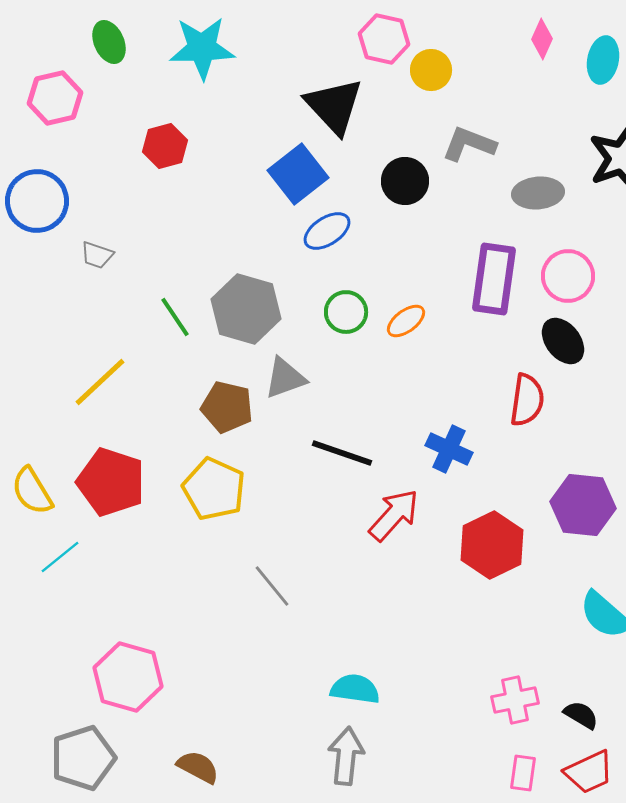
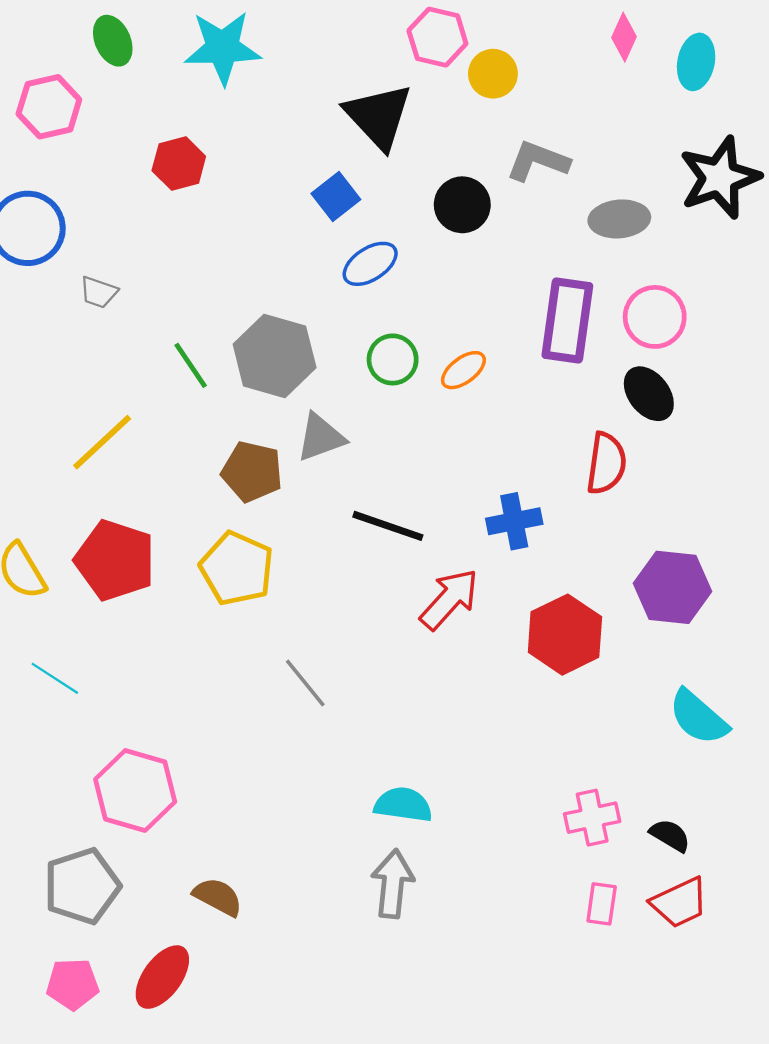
blue square: (298, 174) -> (336, 197), size x0.7
blue cross: (449, 449) -> (514, 521), turned -36
cyan line: (60, 557) -> (55, 678), moved, turned 72

